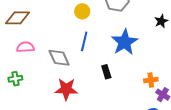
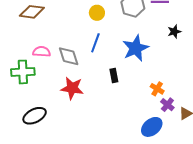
pink semicircle: (25, 47) -> (42, 52), moved
green cross: (15, 79) -> (23, 72), size x1.6
orange cross: (151, 80) -> (157, 89), turned 32

